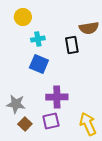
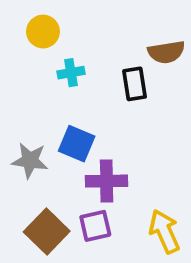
blue square: (39, 64) -> (77, 144), moved
gray star: (16, 104) -> (30, 160), moved
brown square: (25, 124) -> (47, 231), size x1.6

